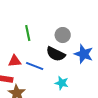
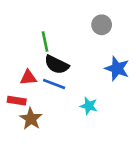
gray circle: (63, 35) -> (102, 25), moved
black semicircle: (56, 54) -> (57, 65), moved

